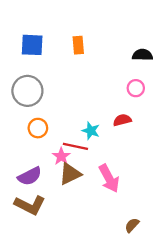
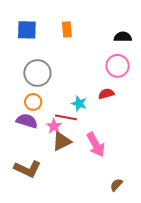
pink circle: (136, 88) -> (118, 66), size x1.5
gray circle: (27, 91) -> (37, 73), moved
purple semicircle: (30, 176) -> (27, 121), moved, turned -135

